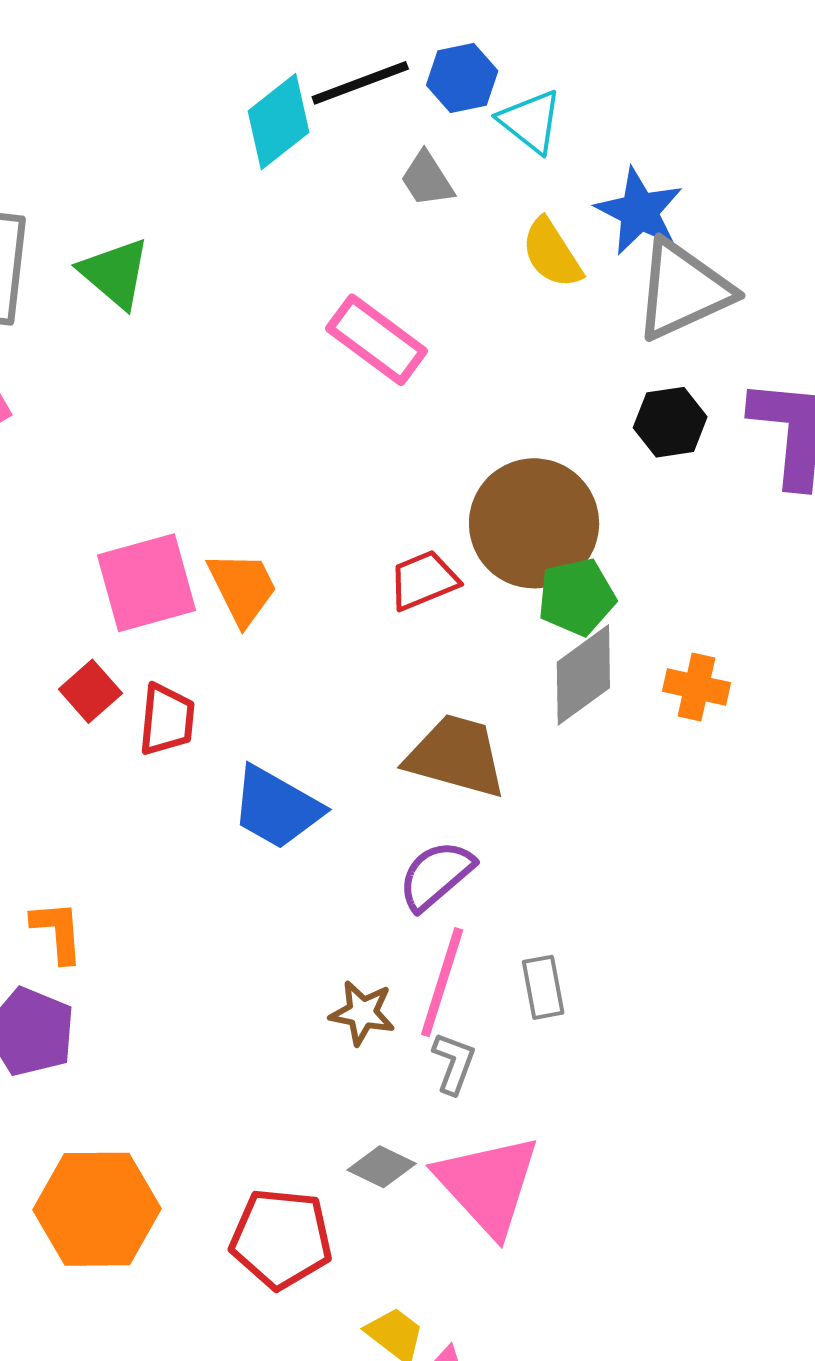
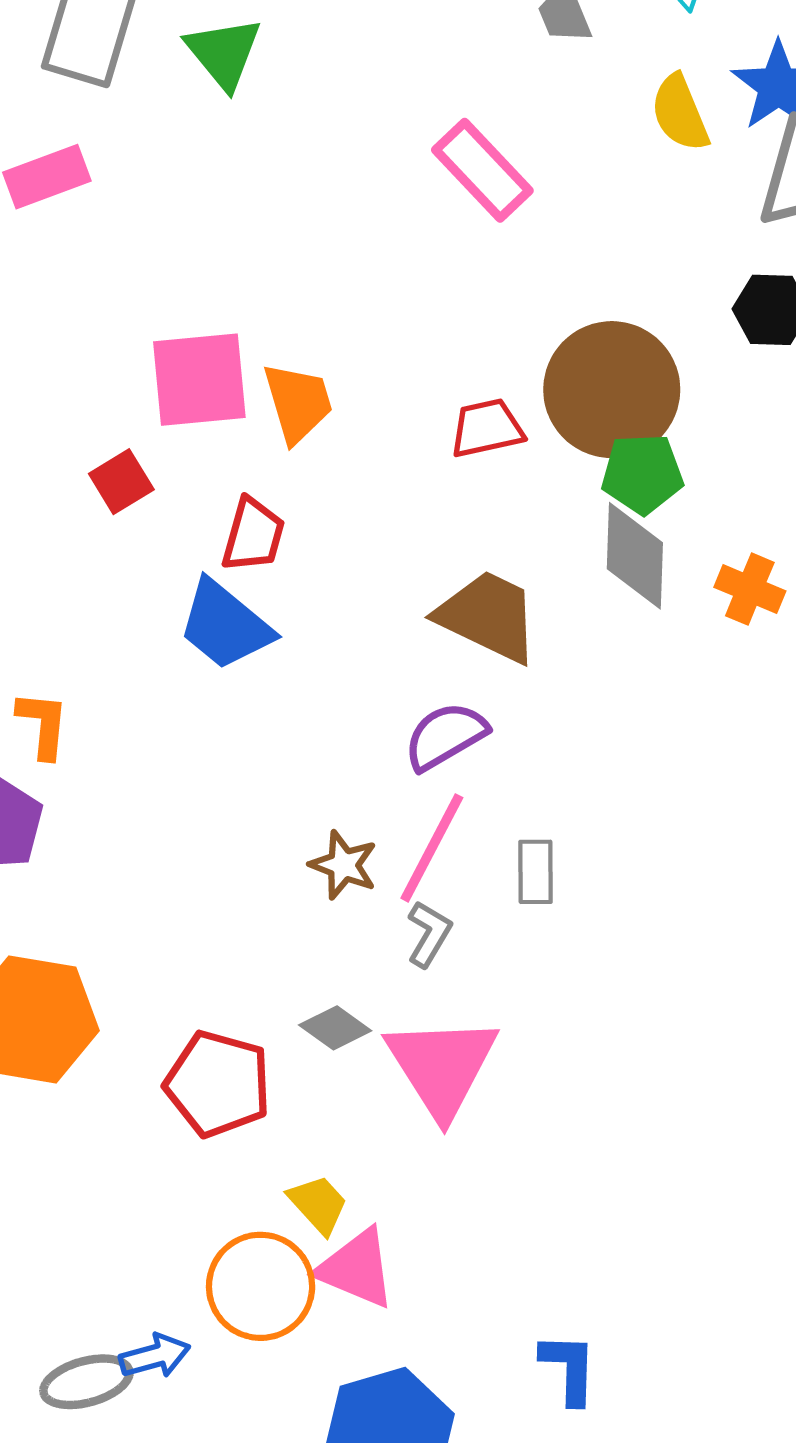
gray diamond: (583, 675) -> (635, 556), turned -62
red trapezoid: (167, 720) -> (253, 535), moved
blue trapezoid: (277, 808) -> (225, 625), moved

